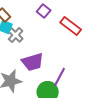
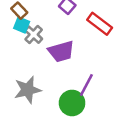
purple trapezoid: (33, 62) -> (61, 51), moved

